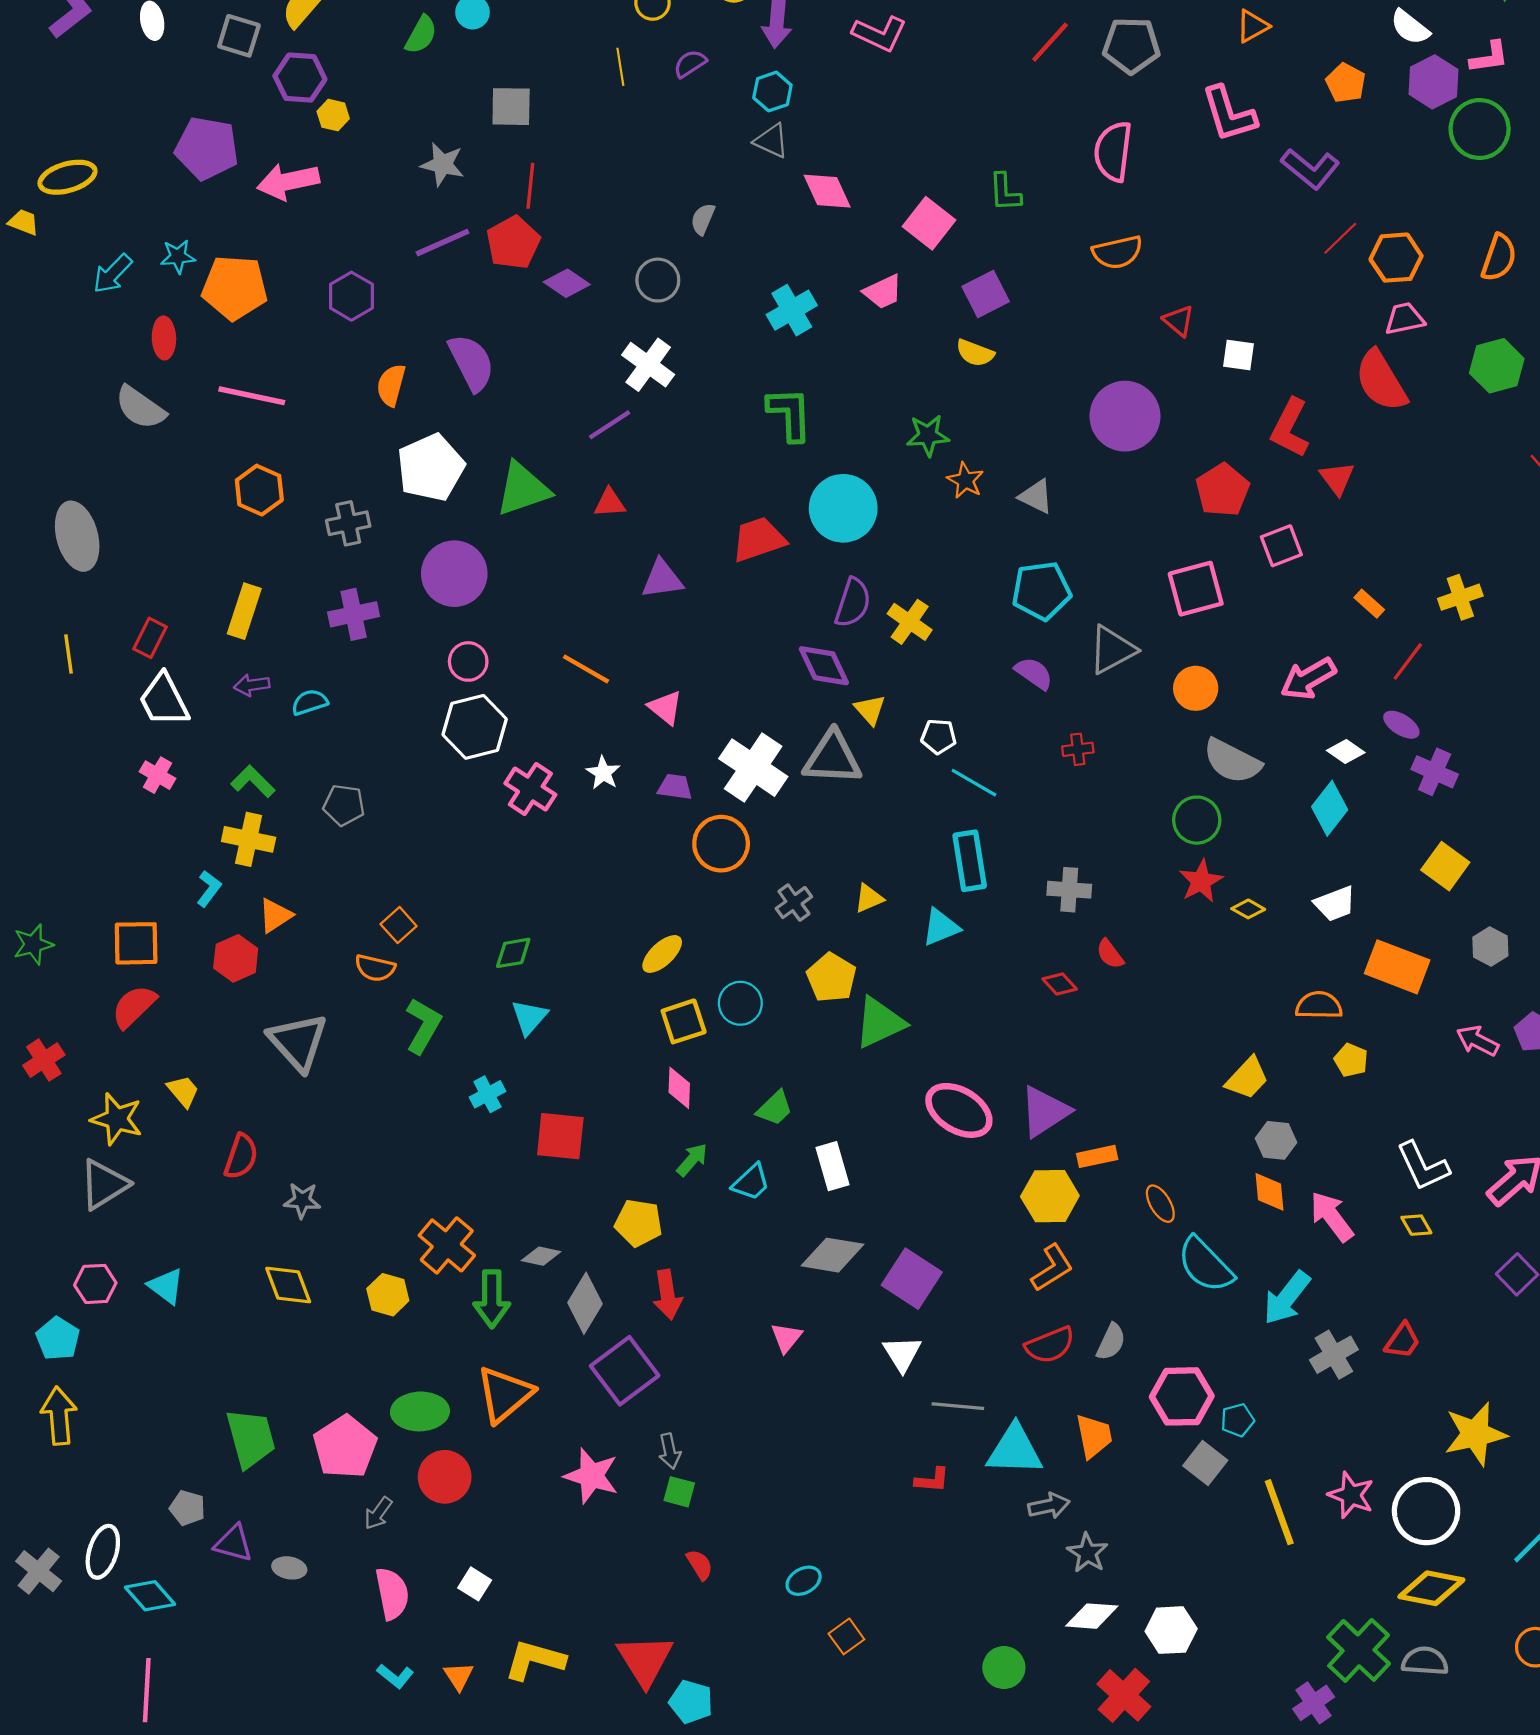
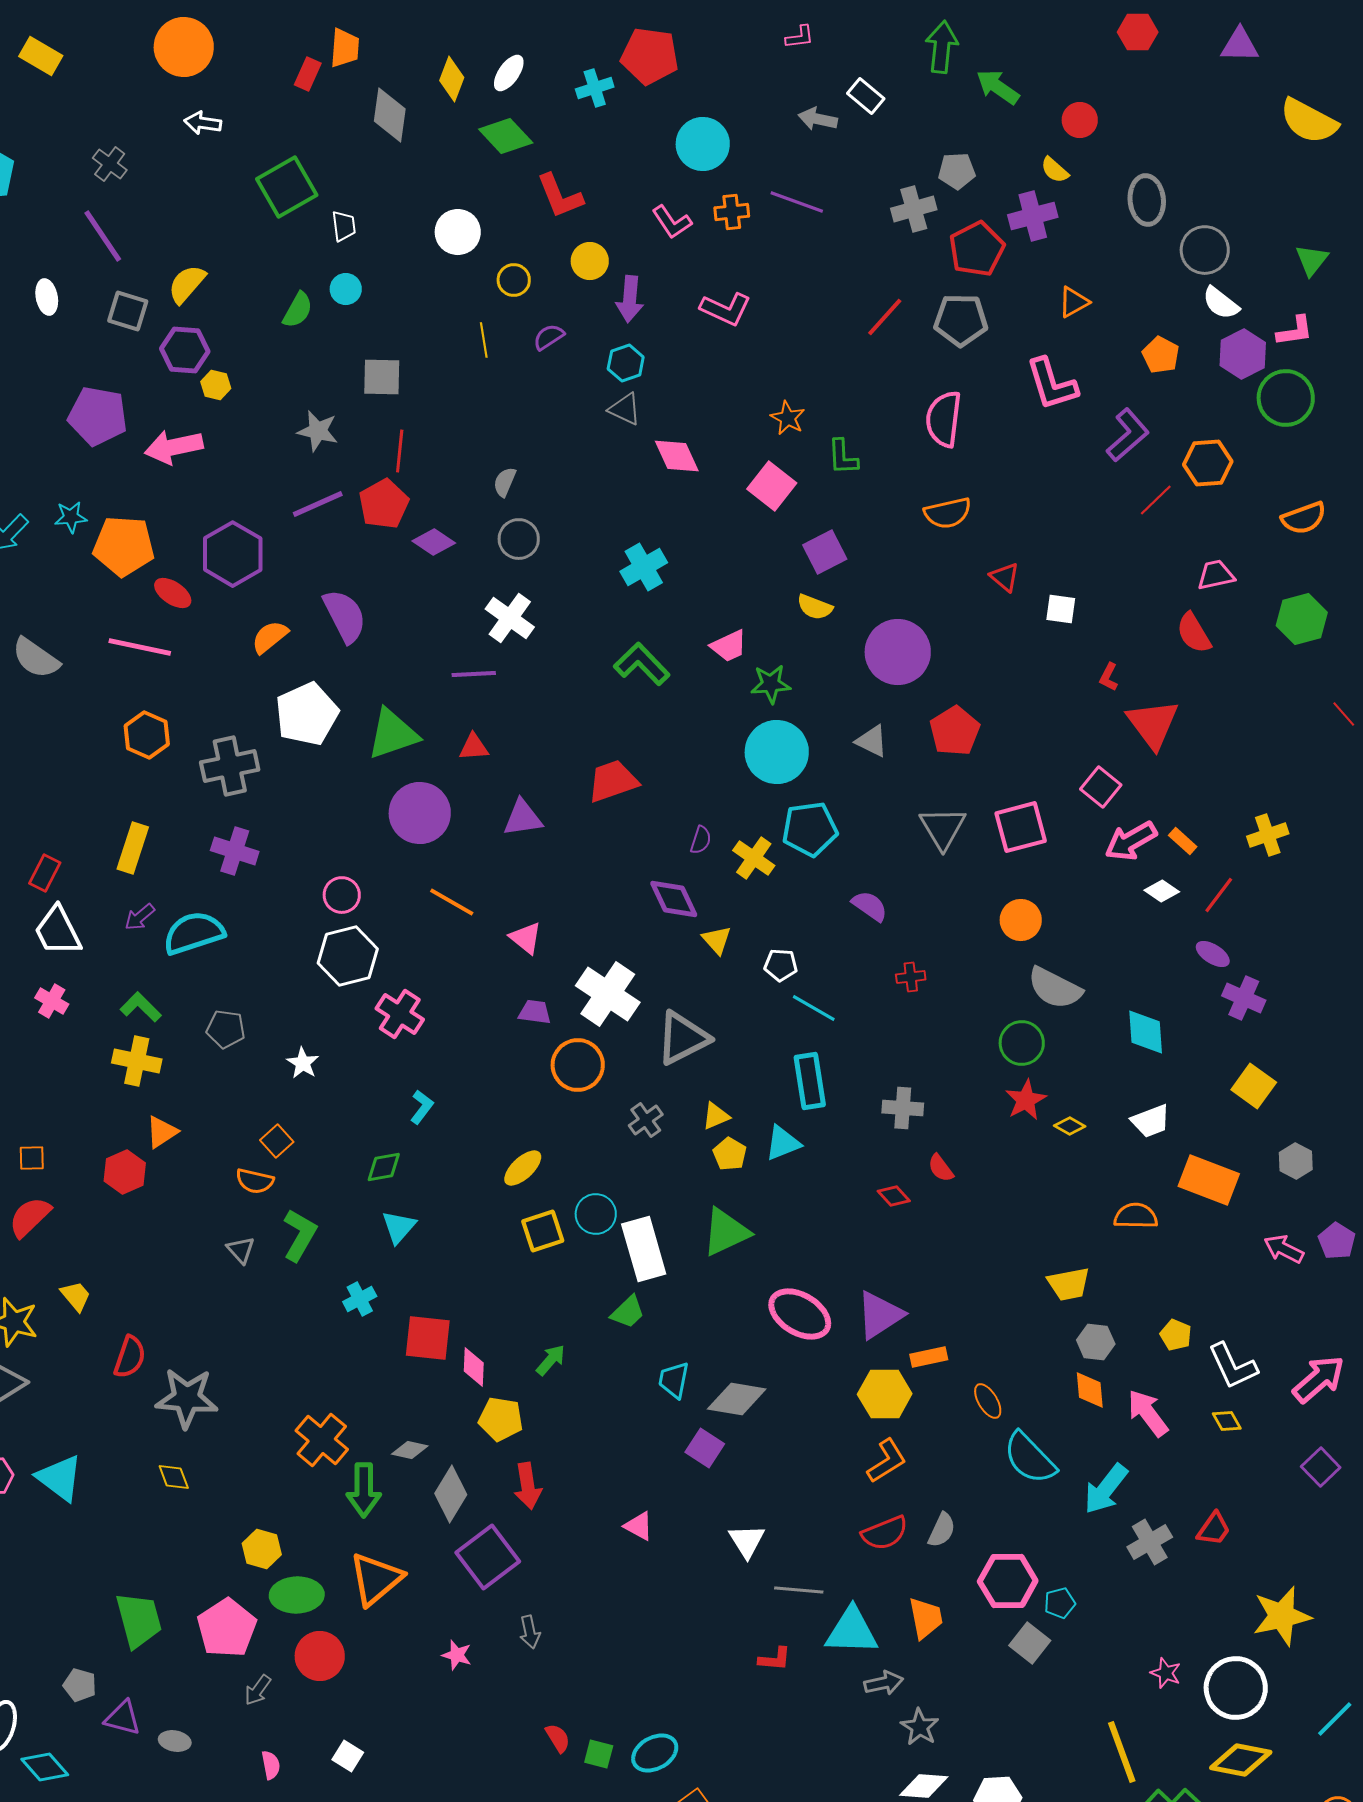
purple L-shape: (1310, 169) -> (1128, 435), turned -80
gray semicircle: (703, 219) -> (505, 482), moved
orange hexagon: (1396, 258) -> (1208, 463), moved
orange semicircle: (1499, 258) -> (1304, 518), turned 51
pink trapezoid: (883, 292) -> (729, 646), moved
purple hexagon: (351, 296) -> (233, 554), size x1.4
red ellipse: (164, 338) -> (173, 593), moved, turned -54
red semicircle: (1381, 381) -> (1194, 633), size x0.7
orange semicircle: (391, 385) -> (270, 637), turned 36
green L-shape: (790, 414) -> (642, 664), turned -42
purple circle: (1125, 416) -> (898, 652), moved
purple line: (610, 425) -> (474, 674), turned 30
red L-shape: (1290, 428) -> (1109, 677), size x0.5
red triangle: (1337, 478) -> (1153, 724), size x1.6
orange star: (965, 480) -> (788, 418), moved
red pentagon: (1222, 490) -> (955, 731), moved
cyan circle: (843, 508) -> (777, 752), moved
gray cross: (348, 523) -> (230, 766), size x1.4
pink square: (1281, 546) -> (1101, 787), turned -30
purple circle: (454, 574) -> (420, 813), moved
cyan pentagon: (1041, 591) -> (810, 829), moved
purple semicircle: (853, 603) -> (701, 840), size x0.6
purple cross: (354, 614) -> (235, 851), turned 30
gray triangle: (1112, 650) -> (943, 828), moved, turned -33
pink arrow: (1308, 679) -> (1131, 841), moved
purple arrow: (252, 685) -> (140, 917), turned -32
cyan semicircle: (310, 702) -> (194, 933), size x1.8
white diamond: (1346, 751) -> (1162, 891), moved
gray triangle: (832, 758) -> (683, 1038), moved, turned -30
white star: (603, 773) -> (303, 1063), moved
cyan diamond: (1330, 808) -> (1146, 1032), turned -42
cyan L-shape: (209, 889) -> (422, 1107), moved
orange square: (136, 943) -> (32, 1158), size x0.6
yellow pentagon: (831, 978) -> (730, 1154), moved, size x0.7
gray triangle: (298, 1042) -> (241, 1250), moved, size x0.5
yellow pentagon: (1351, 1060) -> (1176, 1335), moved
yellow trapezoid: (1247, 1078) -> (1069, 1284), turned 36
pink diamond: (679, 1088) -> (474, 1367), moved
white rectangle: (832, 1166) -> (644, 1249), moved, size x1.4
cyan trapezoid: (751, 1182) -> (674, 1380), moved, turned 144
gray star: (302, 1200) -> (187, 1398), size x1.8
gray diamond: (832, 1255) -> (737, 1399), moved
purple square: (912, 1279) -> (705, 1448), moved, size x0.7
yellow diamond: (288, 1285) -> (174, 1477), size x0.7
cyan triangle: (166, 1286) -> (60, 1478), size x1.4
yellow hexagon: (388, 1295) -> (262, 1549), moved
pink triangle: (786, 1338) -> (639, 1526), turned -40
pink star: (591, 1476) -> (457, 1655), size x0.6
green square: (679, 1492) -> (599, 1754), moved
pink star: (1351, 1495) -> (1166, 1673), size x0.7
yellow line: (1279, 1512) -> (1122, 1752), moved
cyan ellipse: (804, 1581) -> (655, 1753), size x1.4
pink semicircle: (392, 1594) -> (271, 1765), size x0.6

